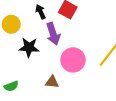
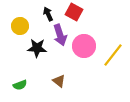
pink circle: (73, 60) -> (84, 46), moved
brown triangle: (52, 82) -> (59, 81), turned 32

